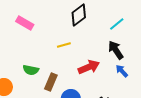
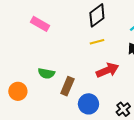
yellow line: (64, 45) -> (97, 42), moved

